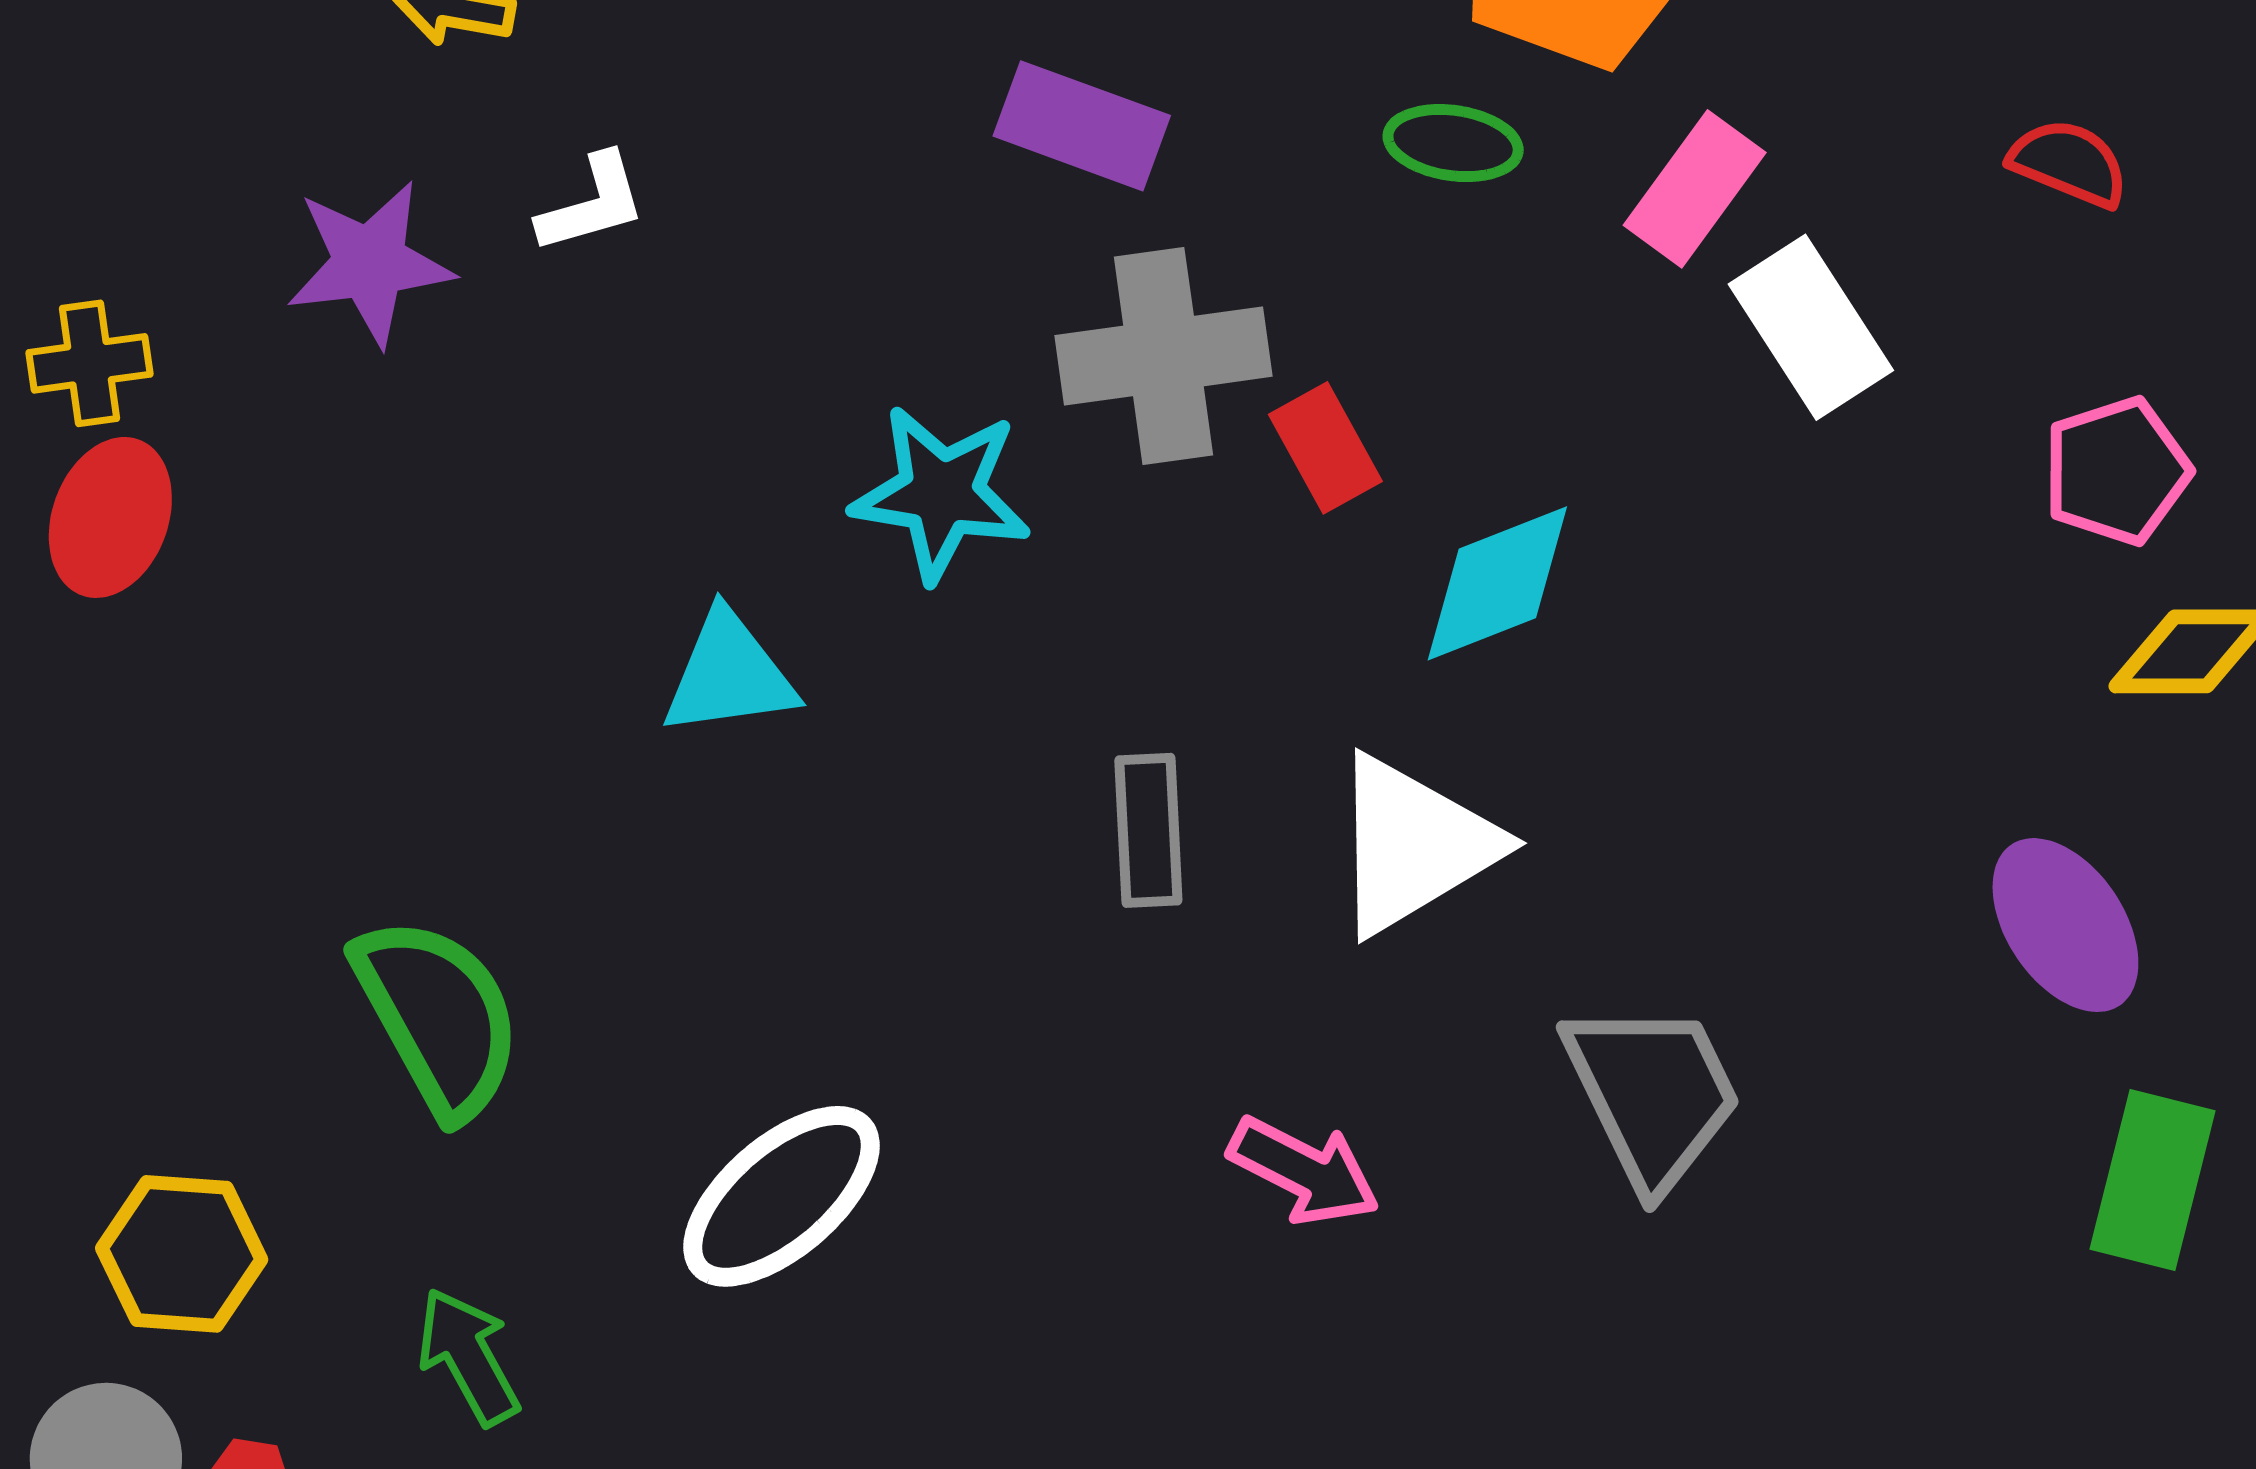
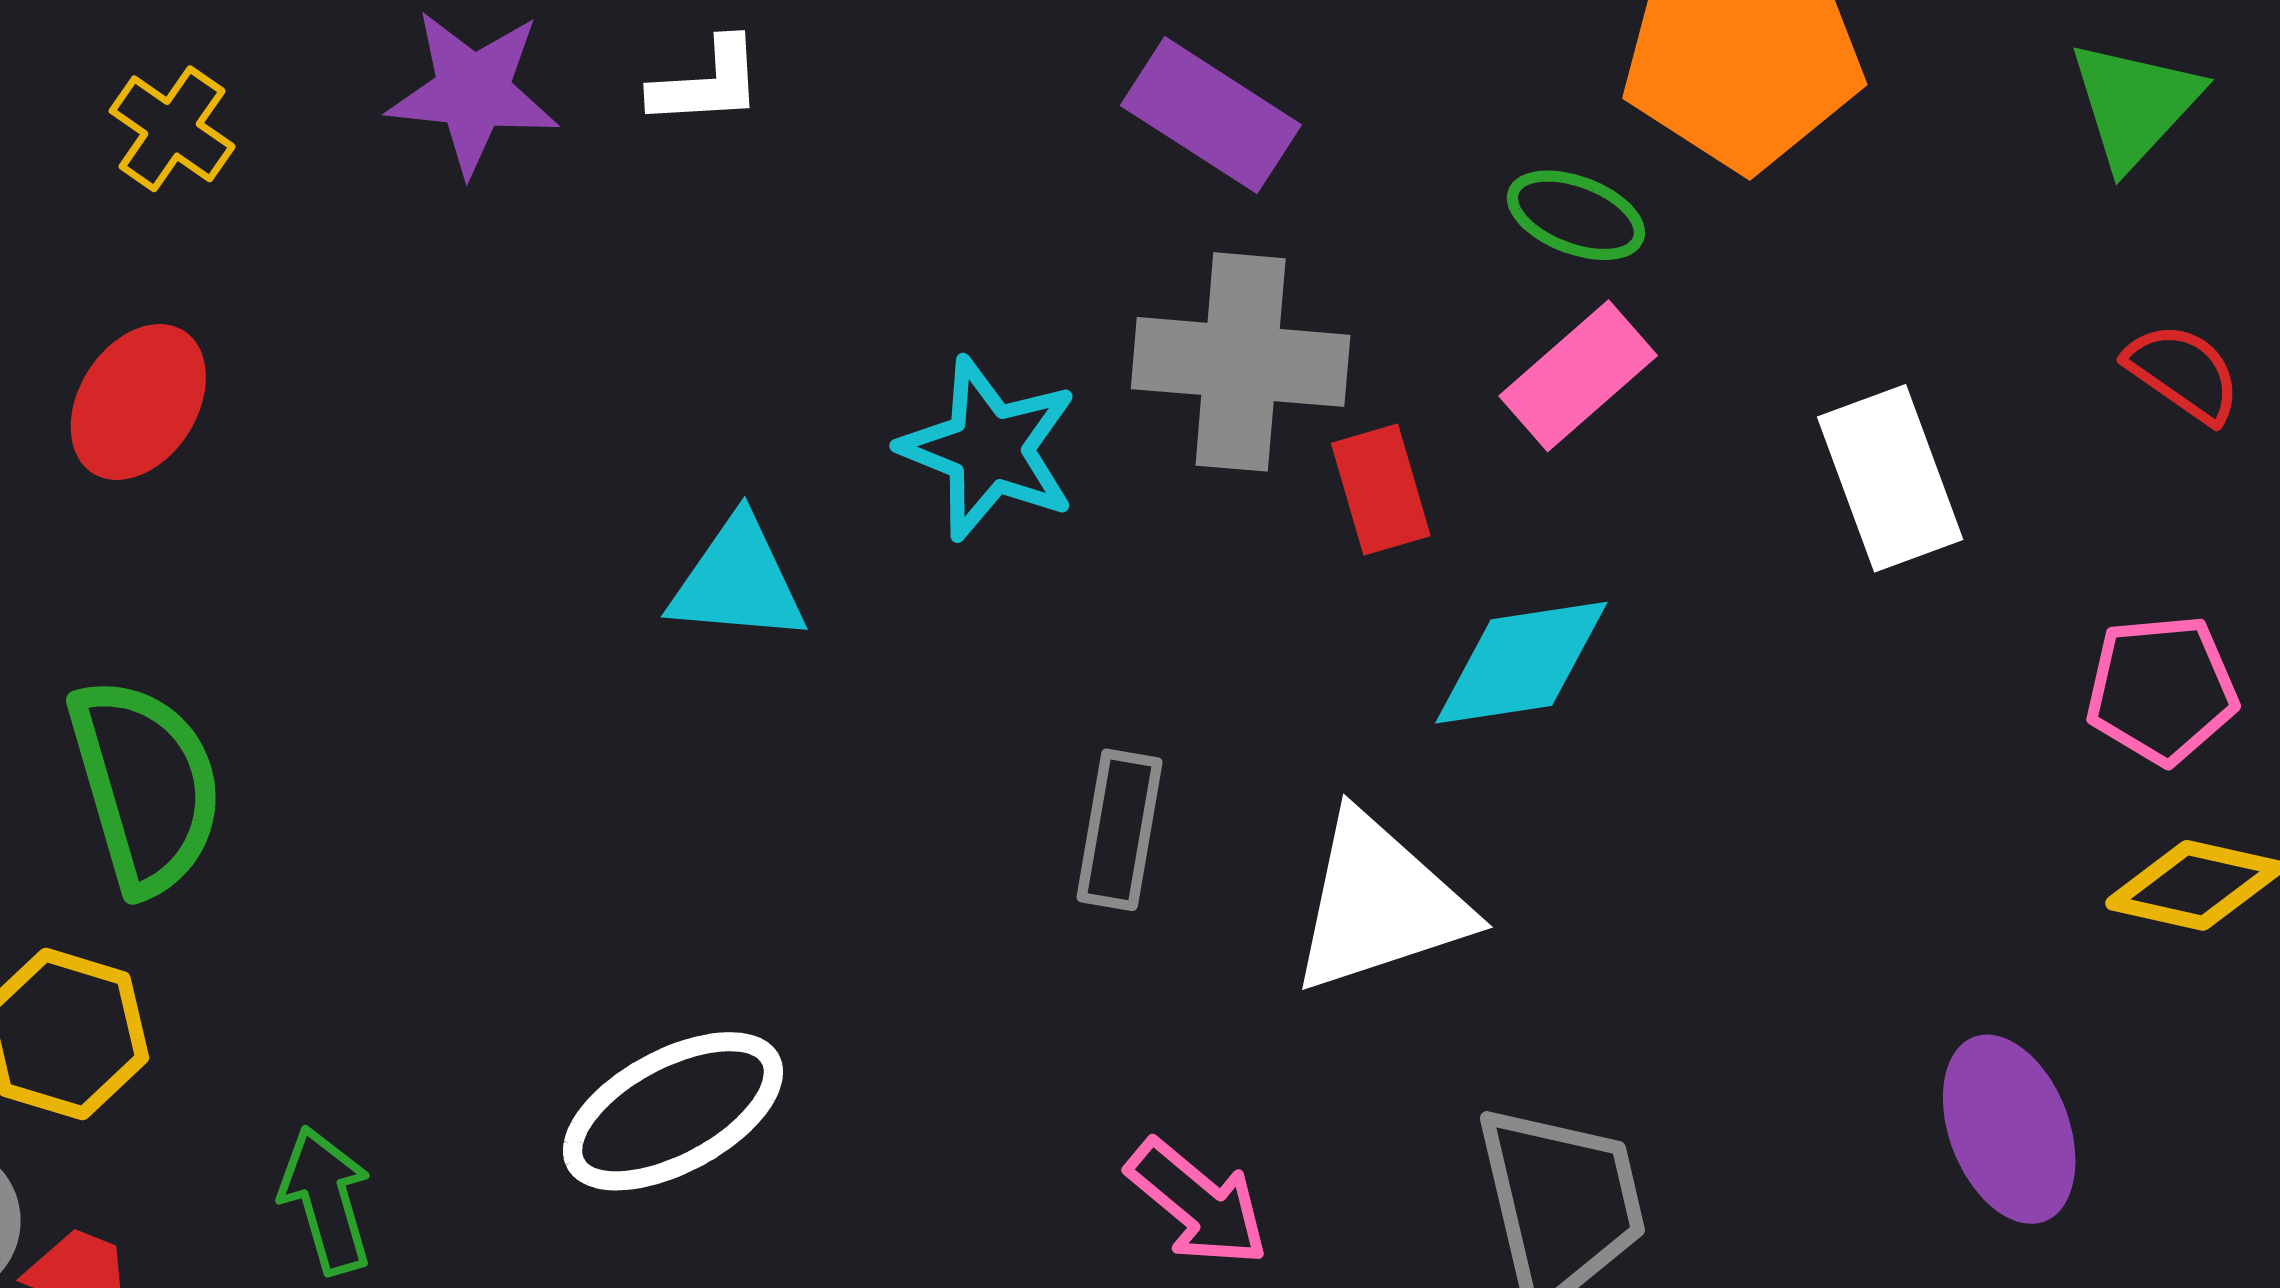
pink rectangle: (1695, 189) -> (1578, 376), moved
yellow cross: (89, 363) -> (172, 129), turned 30
red ellipse: (110, 517) -> (138, 402), moved
green semicircle: (438, 1017) -> (145, 786), moved

